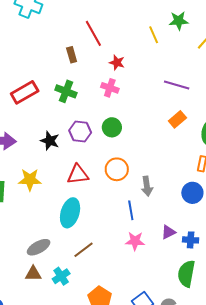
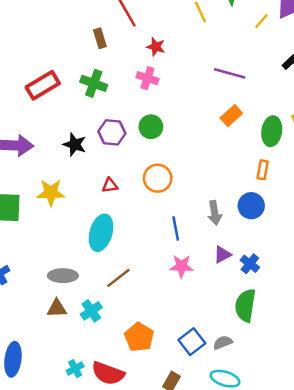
red triangle: (78, 174) -> (110, 185), size x0.6
gray arrow: (147, 186) -> (215, 213), moved
blue cross: (191, 240) -> (250, 264), turned 35
gray ellipse: (39, 247) -> (63, 276), turned 30

